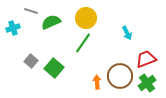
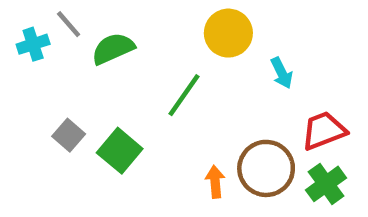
gray line: (31, 11) -> (69, 24), turned 32
yellow circle: (86, 18) -> (228, 33), moved
cyan cross: (13, 28) -> (33, 44), moved

